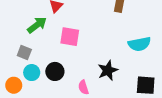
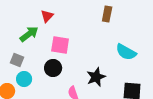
cyan semicircle: (139, 44) -> (126, 52), turned 40
black circle: (55, 71) -> (53, 68), moved

